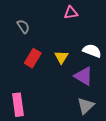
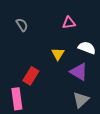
pink triangle: (71, 13) -> (69, 23), moved
red rectangle: (33, 58) -> (31, 76), moved

